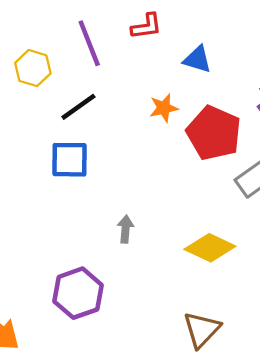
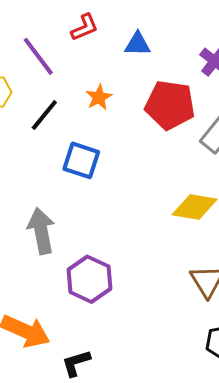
orange star: (164, 108) -> (99, 97), moved
blue square: (70, 160) -> (81, 160), moved, turned 33
gray arrow: (125, 229) -> (41, 231), moved, size x1.8

